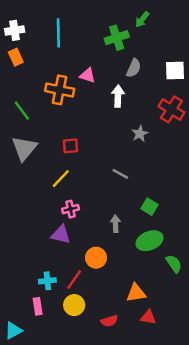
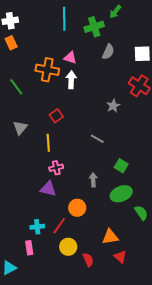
cyan line: (58, 33) -> (64, 19), moved
white arrow: (118, 96) -> (71, 80), moved
red square: (70, 146) -> (56, 116), turned -32
gray triangle: (24, 148) -> (20, 128), moved, size x0.7
yellow line: (61, 179) -> (48, 143), turned -48
yellow circle: (74, 305) -> (68, 247), moved
red triangle: (148, 317) -> (120, 257), turned 32
red semicircle: (109, 321) -> (88, 260), turned -96

